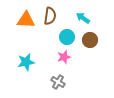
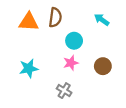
cyan arrow: (83, 18) -> (102, 20), moved
brown circle: (90, 40) -> (103, 66), moved

